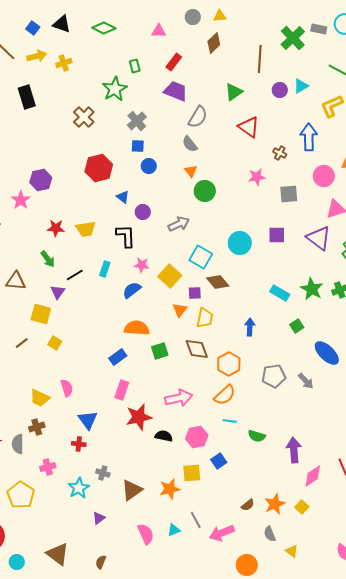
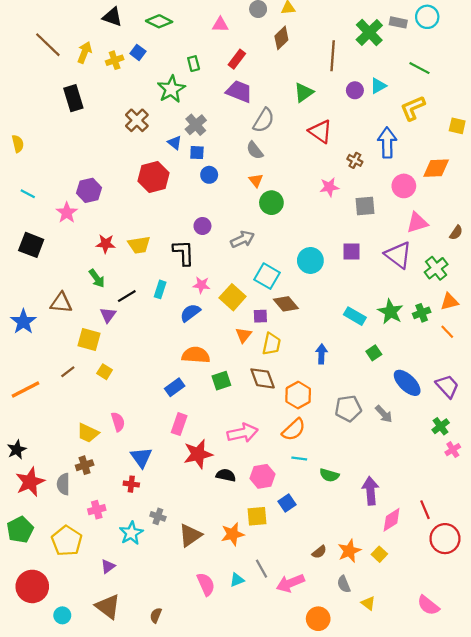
blue square: (33, 28) -> (138, 52), moved
yellow arrow: (37, 56) -> (85, 52), turned -54
blue triangle: (123, 197) -> (175, 143), moved
purple triangle: (99, 518) -> (108, 566), moved

